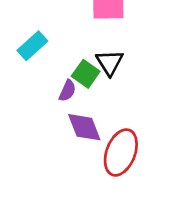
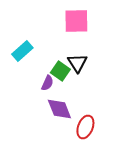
red ellipse: (121, 152) -> (85, 127), size x0.7

